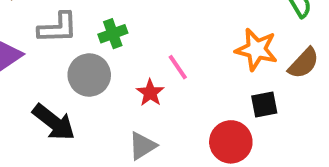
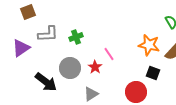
gray circle: (89, 75) -> (70, 68), moved
black square: (264, 105) -> (153, 73), turned 32

